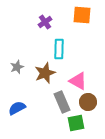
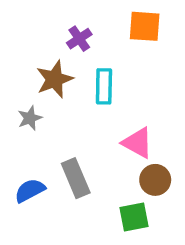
brown star: (45, 73) -> (55, 79), moved
gray rectangle: (62, 102) -> (76, 178), moved

